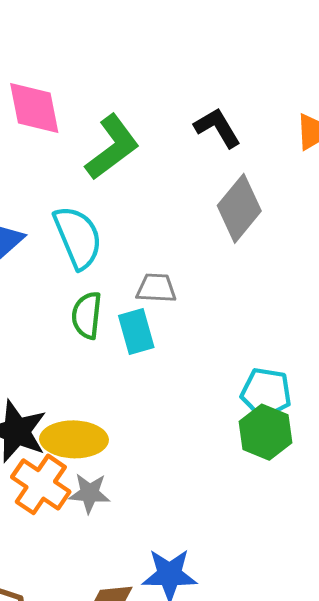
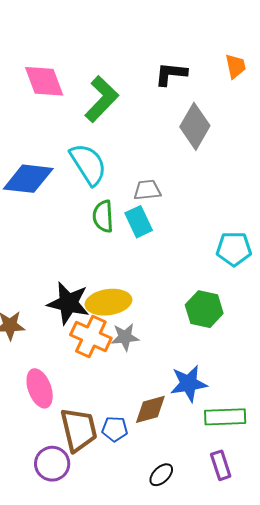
black L-shape: (217, 128) -> (171, 74), turned -44
green hexagon: (265, 432) -> (204, 309), moved

